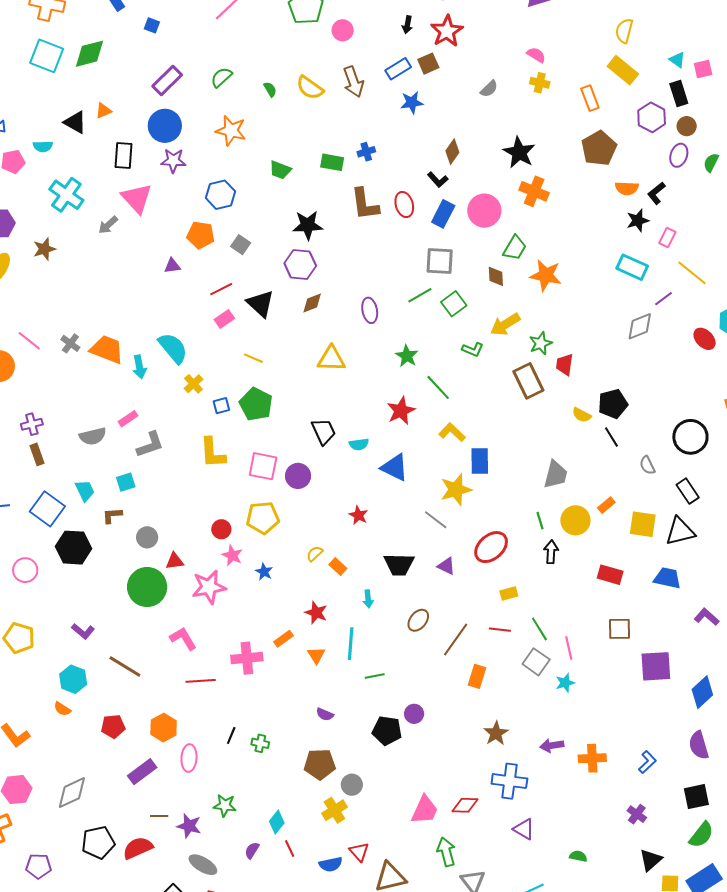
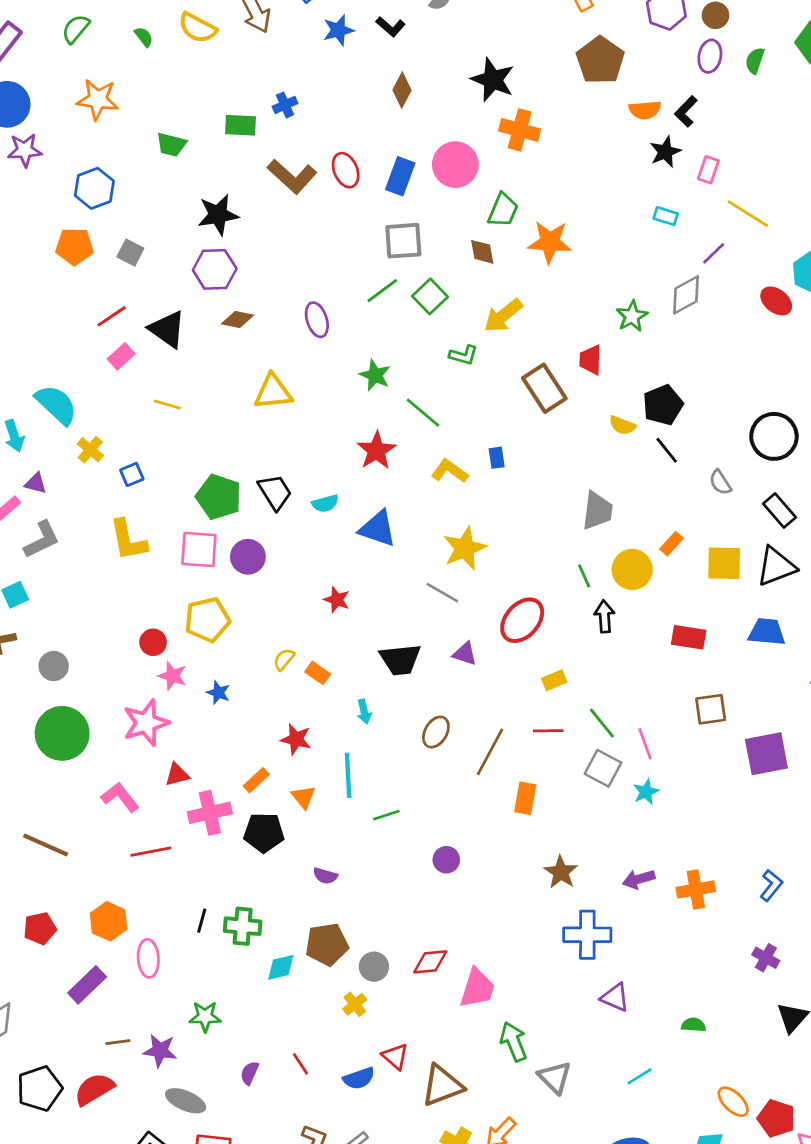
black L-shape: (438, 180) -> (391, 27), moved
brown L-shape: (365, 204) -> (292, 176), turned -33
purple triangle: (172, 266) -> (36, 483), moved, turned 30
cyan rectangle: (632, 267) -> (666, 216), size x0.6
brown diamond: (312, 303) -> (237, 320), turned 40
green star: (541, 343) -> (632, 316), moved
green pentagon: (256, 404) -> (219, 497), moved
blue rectangle: (480, 461) -> (497, 458), moved, size x0.6
red triangle: (175, 561) -> (177, 775), moved
black pentagon: (387, 731) -> (264, 833), moved
green cross: (260, 743) -> (243, 926), size x1.5
red diamond: (465, 805) -> (430, 962), moved
yellow cross: (334, 810) -> (355, 1004), size x0.7
cyan diamond: (277, 822) -> (281, 967), moved, turned 45

